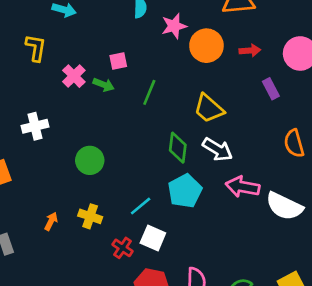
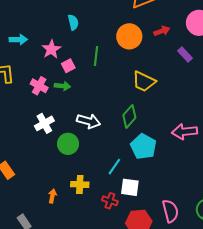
pink star: (174, 26) -> (51, 49), moved
green line: (149, 92) -> (96, 56), moved
white cross: (35, 126) -> (44, 123), moved
green diamond: (178, 148) -> (129, 116), turned 50
white arrow: (217, 149) -> (89, 121), moved

